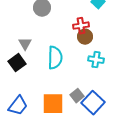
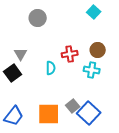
red cross: (81, 26) -> (70, 54), moved
brown circle: (85, 37) -> (98, 50), moved
cyan semicircle: (55, 58) -> (51, 68), size x0.6

